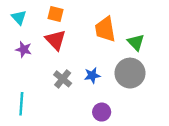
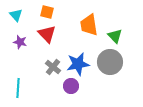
blue star: (92, 75) -> (78, 64), size x1.6
purple circle: (102, 112) -> (71, 86), moved

